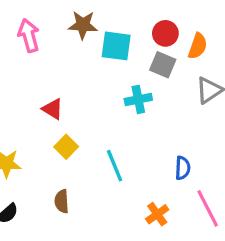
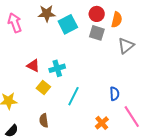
cyan square: (116, 46) -> (68, 24), turned -30
cyan cross: (138, 99) -> (57, 68), moved
cyan line: (115, 166) -> (74, 96), turned 54

